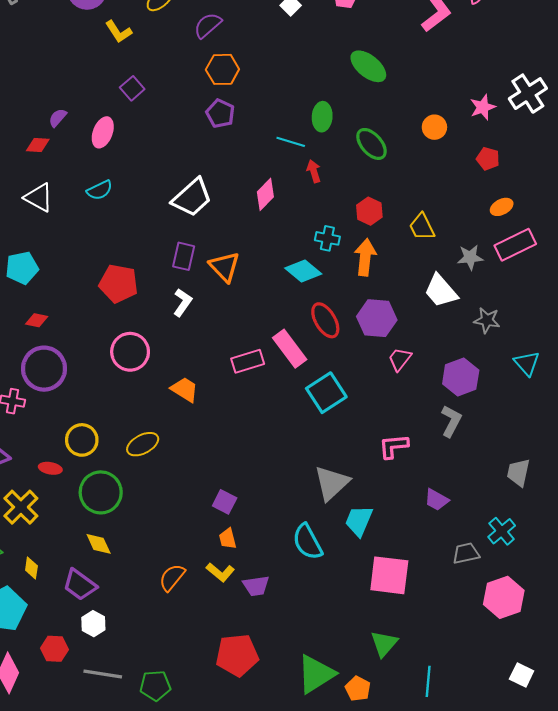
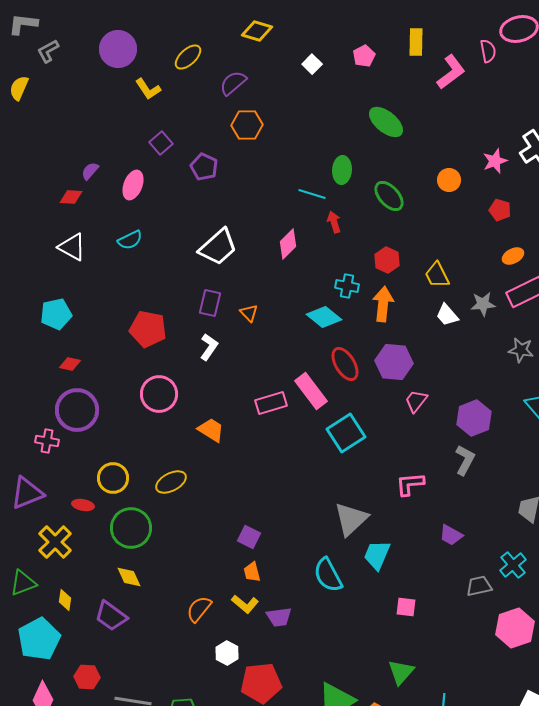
purple pentagon: (220, 114) -> (204, 167), moved
orange triangle: (225, 267) -> (249, 313), size x0.6
white trapezoid: (441, 291) -> (447, 315), moved, size x0.7
gray star: (487, 320) -> (521, 350), moved
pink square: (389, 575) -> (406, 607), size x0.5
white hexagon: (93, 624) -> (227, 653), moved

